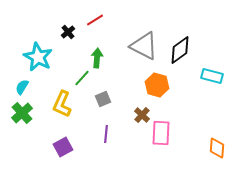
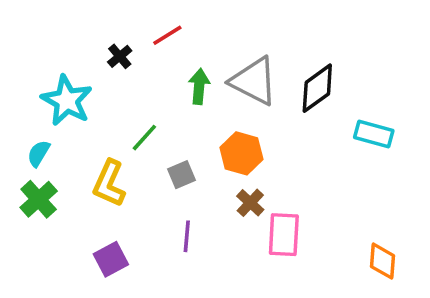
green arrow: (97, 58) -> (199, 86), moved
orange hexagon: (157, 85) -> (241, 153), moved

